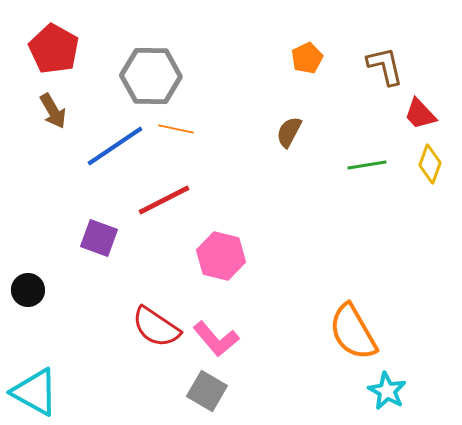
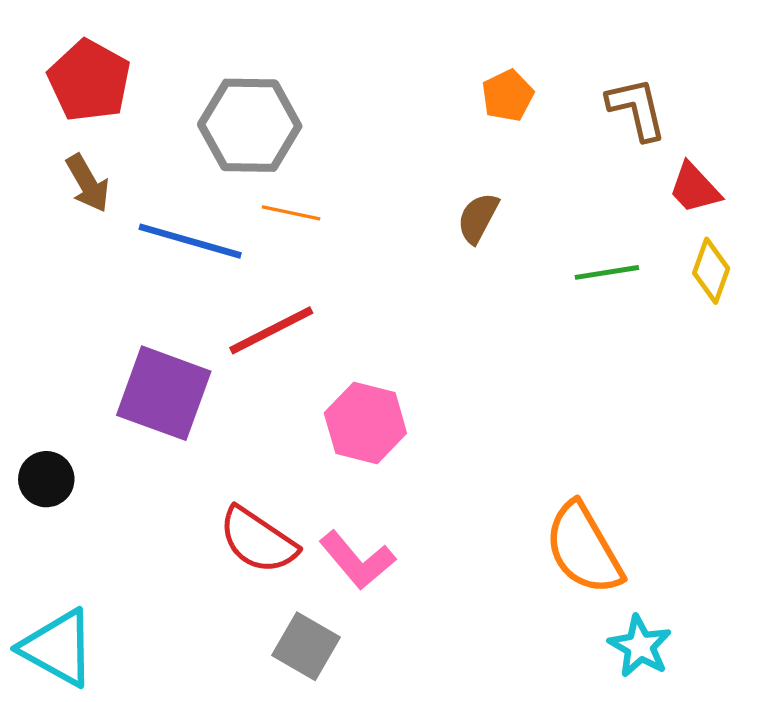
blue line: (115, 146) -> (190, 241), turned 50
purple square: (99, 238) -> (164, 393), size x1.5
gray square: (207, 391) -> (306, 646), moved

